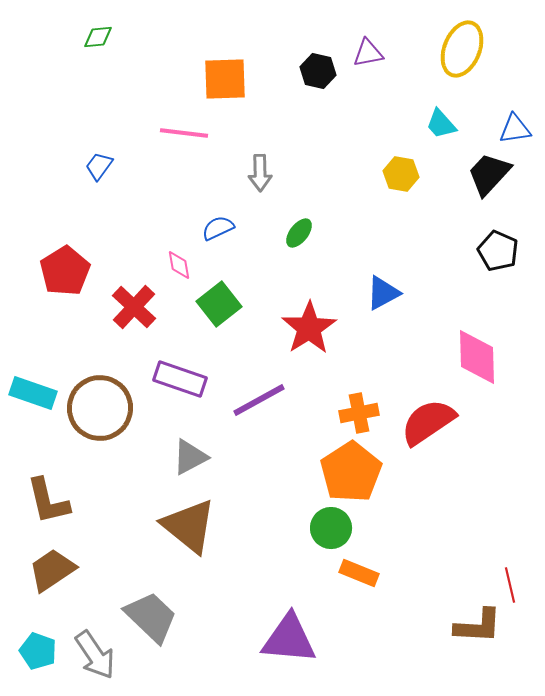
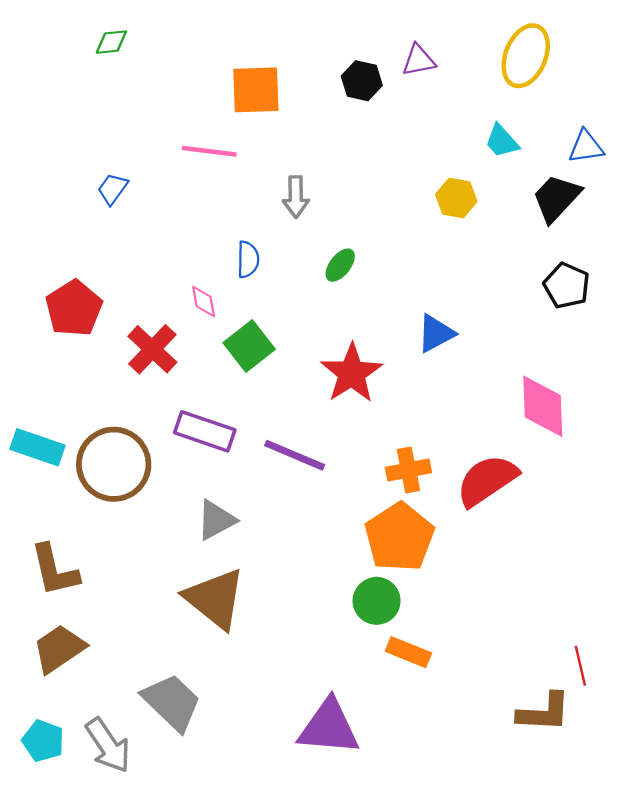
blue semicircle: (218, 228) -> (248, 259), turned 116
purple line: (259, 400) -> (295, 455), turned 52

